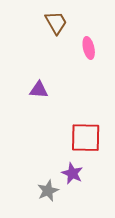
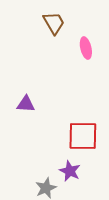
purple triangle: (39, 90) -> (26, 104), moved

